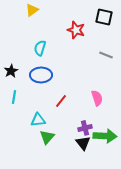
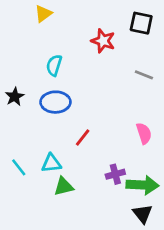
cyan line: (14, 97) -> (19, 167), moved, turned -48
pink semicircle: (97, 98) -> (144, 133), moved
green triangle: (47, 137) -> (64, 186), turned 35
black triangle: (83, 143) -> (143, 214), moved

